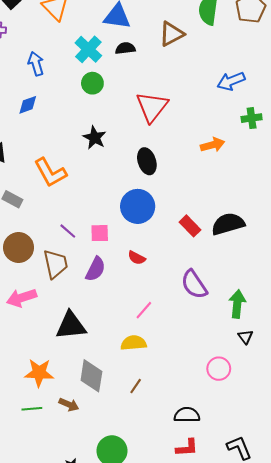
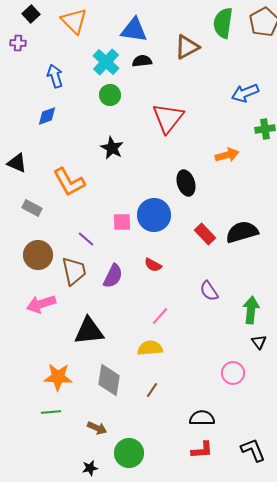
black ellipse: (147, 161) -> (186, 183), moved
pink square: (100, 233) -> (122, 222), moved
purple semicircle: (194, 284) -> (209, 291), size x0.7
brown arrow: (69, 405) -> (97, 428), moved

